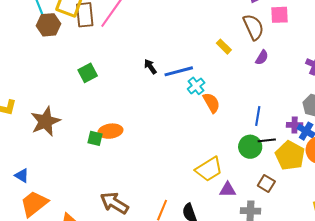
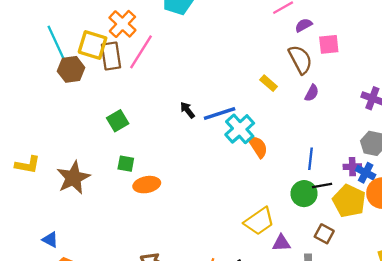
cyan cross: (196, 86) -> (240, 129), size x1.5
green square: (95, 138) -> (126, 164), moved

